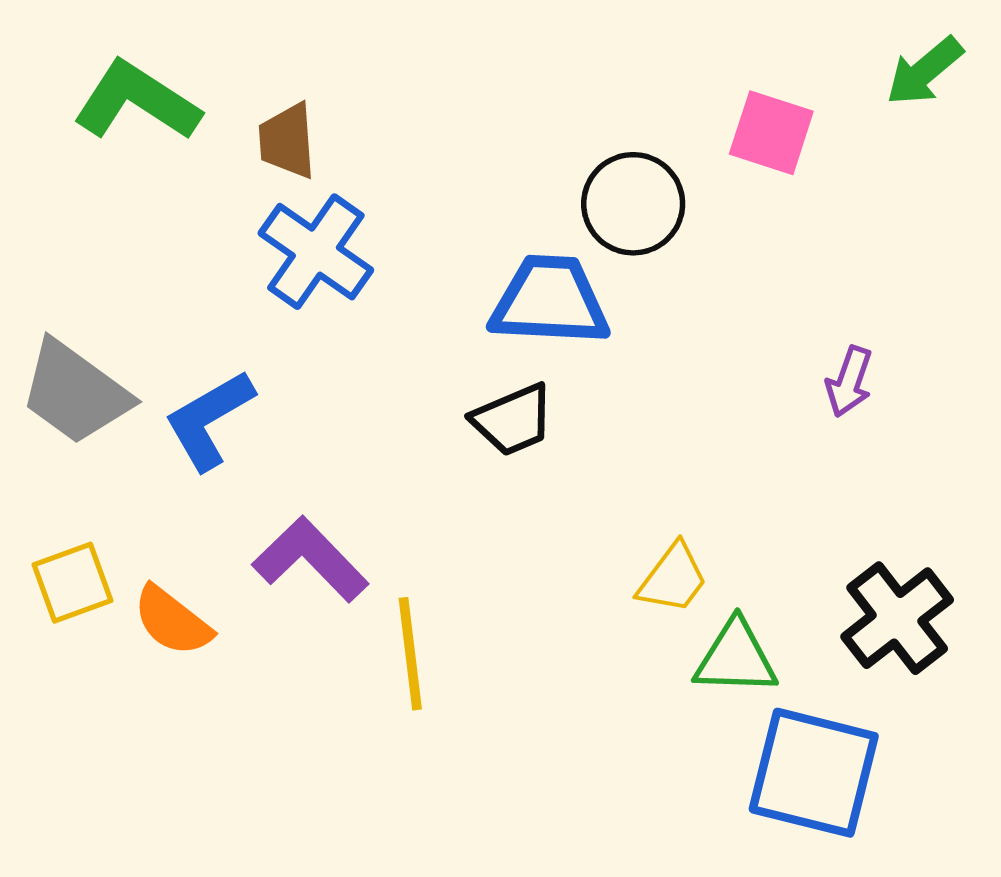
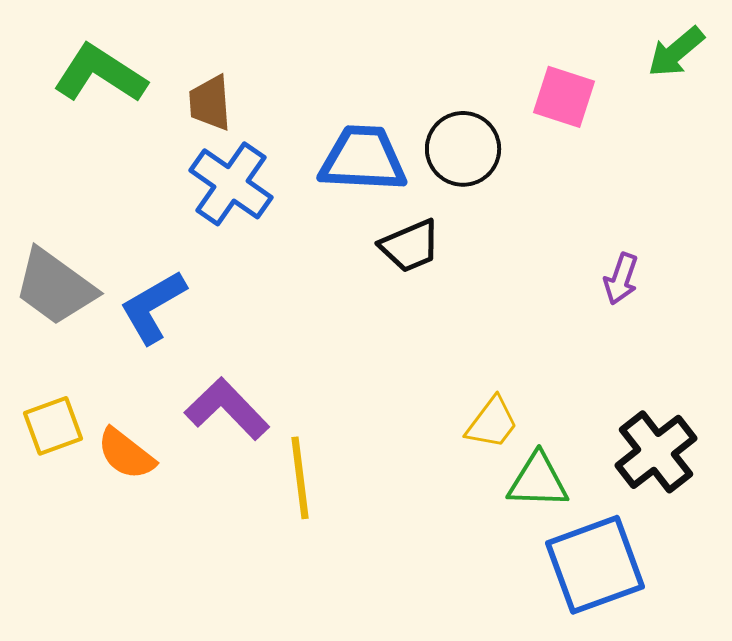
blue trapezoid: (550, 301) -> (363, 159), moved
black trapezoid: (513, 420) -> (410, 246), moved
blue square: (814, 773) -> (595, 565), turned -34

